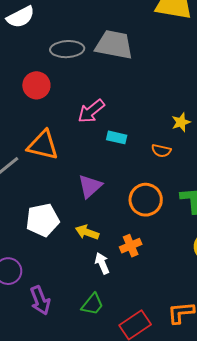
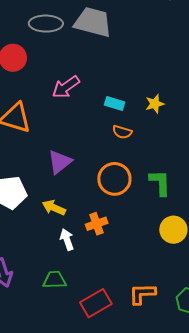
cyan rectangle: (117, 137) -> (115, 104), moved
orange semicircle: (161, 151) -> (122, 132), moved
green trapezoid: (92, 304) -> (55, 280), turned -135

